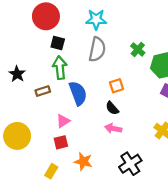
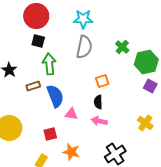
black square: (58, 43) -> (38, 41), moved
blue semicircle: (78, 93) -> (55, 96), moved
black semicircle: (112, 108) -> (98, 102), turned 40
pink triangle: (63, 121) -> (71, 114), moved, turned 40

